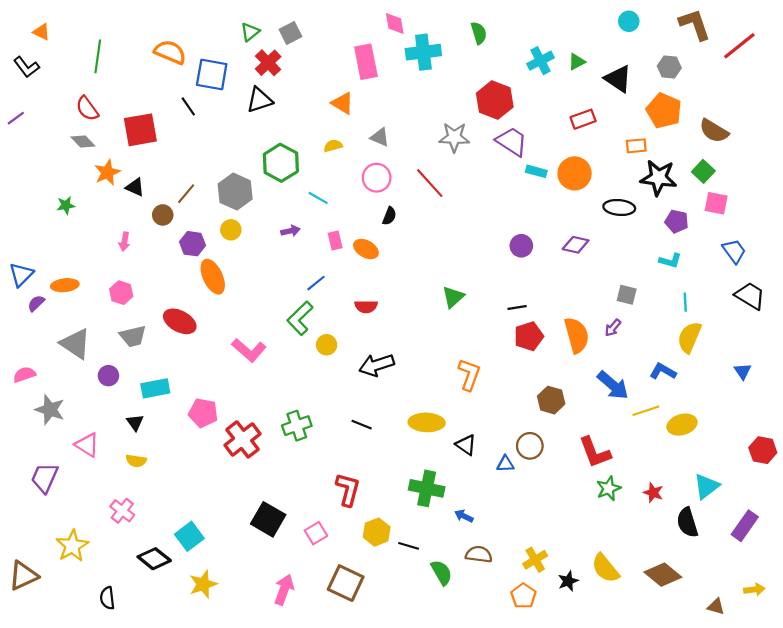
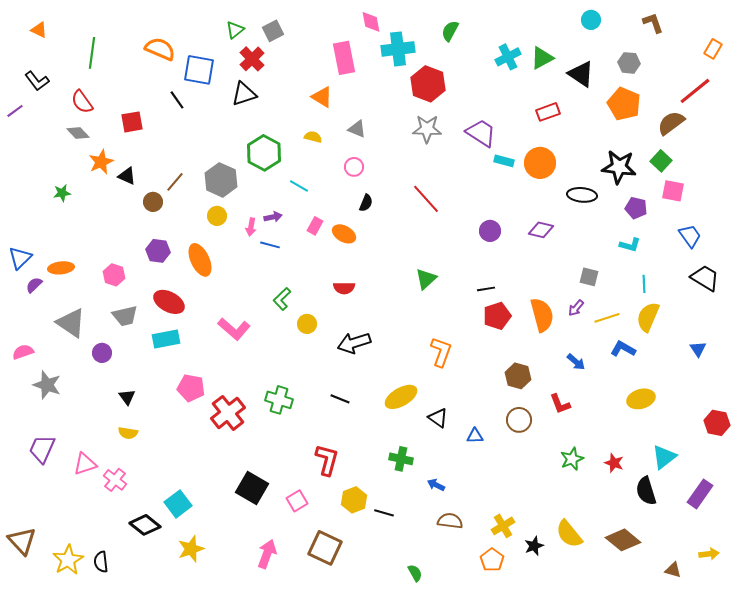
brown L-shape: (695, 24) -> (653, 23), size x0.7
green semicircle: (479, 33) -> (450, 31), turned -135
red line: (739, 46) -> (695, 91), moved
green triangle: (577, 62) -> (542, 58), size x1.4
black L-shape: (27, 67) -> (37, 81), moved
red hexagon: (495, 100) -> (428, 84), moved
red square: (140, 130) -> (132, 122), size x0.7
brown semicircle: (714, 131) -> (671, 123), turned 112
yellow semicircle: (333, 146) -> (313, 137), turned 30
orange rectangle: (636, 146) -> (713, 49), moved, turned -54
pink circle: (377, 178) -> (354, 167), size x0.7
red line: (430, 183) -> (426, 199), moved
pink rectangle: (335, 240) -> (315, 226), turned 42
pink arrow: (124, 242) -> (251, 227), moved
purple hexagon: (193, 244) -> (158, 251), moved
blue line: (316, 283) -> (270, 245), moved, turned 54
green L-shape: (300, 318) -> (282, 299), size x0.7
blue arrow: (613, 385) -> (576, 362), size x0.6
cyan rectangle: (155, 388) -> (166, 339), moved
yellow line: (646, 411) -> (607, 318), moved
yellow ellipse: (427, 422) -> (401, 397), turned -32
green cross: (297, 426) -> (279, 400), turned 36
pink triangle: (87, 445) -> (85, 464), moved, turned -50
brown circle: (530, 446) -> (519, 420), moved
red L-shape: (595, 452) -> (560, 404), moved, size x0.7
green cross: (427, 488) -> (401, 459), size x0.7
yellow star: (72, 546) -> (68, 560), moved
green semicircle: (442, 572) -> (415, 573), moved, size x0.7
brown triangle: (23, 576) -> (22, 541), turned -48

